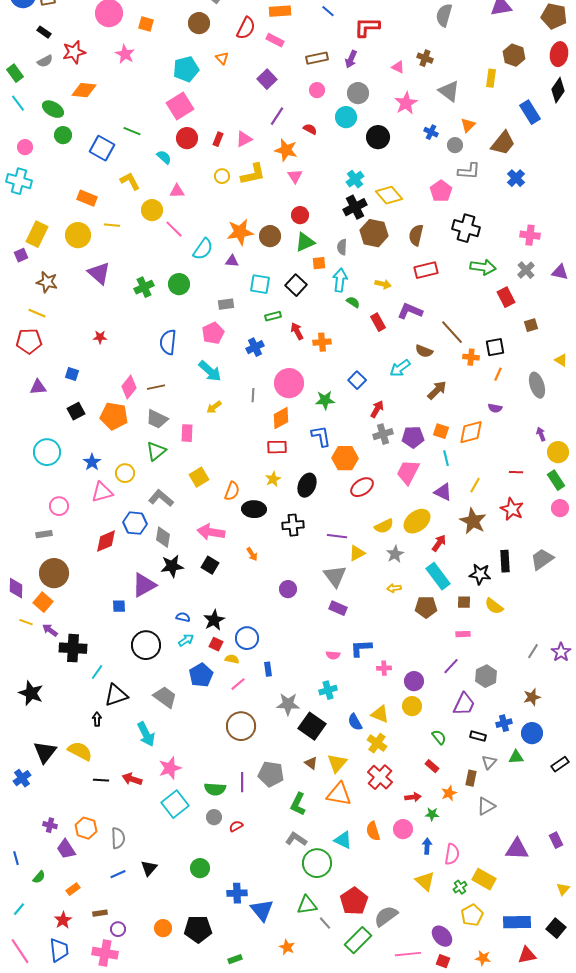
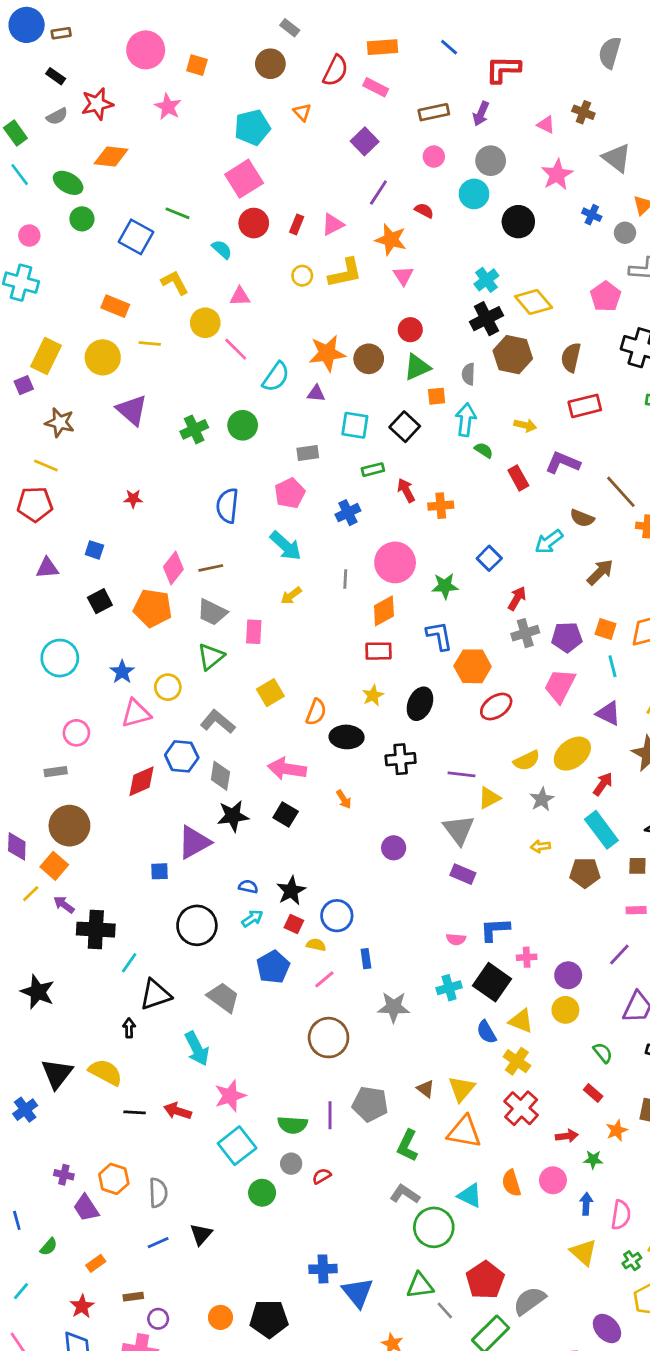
yellow line: (26, 622) -> (31, 894), turned -64
black square: (312, 726) -> (492, 982), moved
green circle: (200, 868) -> (262, 1193), moved

